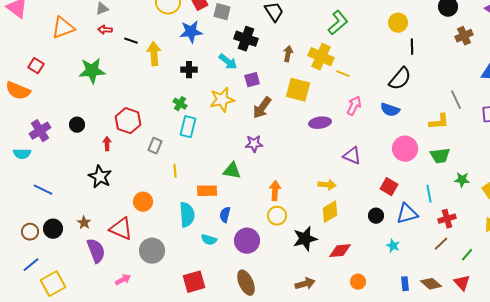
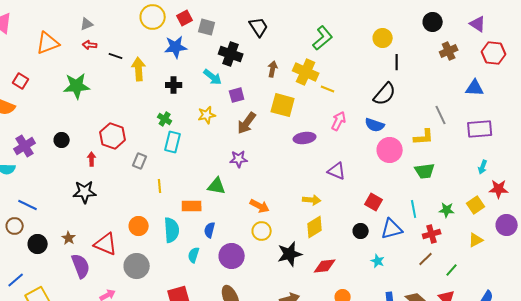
yellow star: (222, 100) -> (207, 115), size x0.7
pink circle: (405, 149) -> (390, 150), moved
black star: (100, 177) -> (85, 192), turned -30
green star: (462, 180) -> (447, 210), moved
orange arrow: (275, 191) -> (260, 206), turned 114
orange circle: (143, 202) -> (139, 226), moved
brown circle: (30, 232) -> (15, 226), moved
cyan semicircle: (209, 240) -> (194, 255), turned 91

